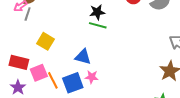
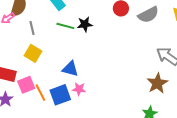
gray line: (28, 14) -> (32, 28), moved, turned -32
green line: (98, 25) -> (65, 26), moved

